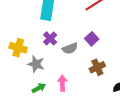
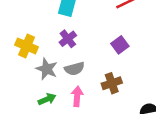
gray semicircle: (70, 48) -> (74, 69), moved
brown cross: (97, 67) -> (112, 83), moved

